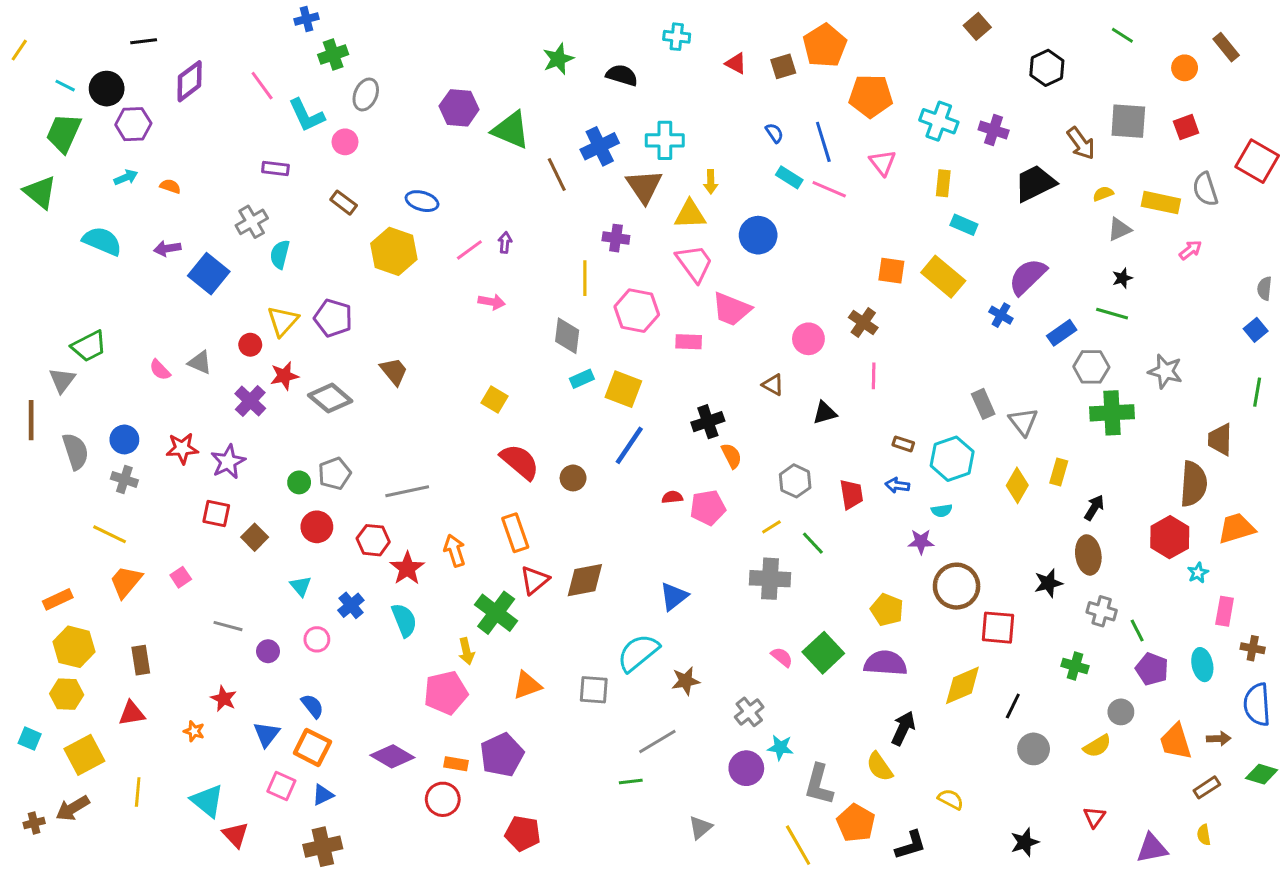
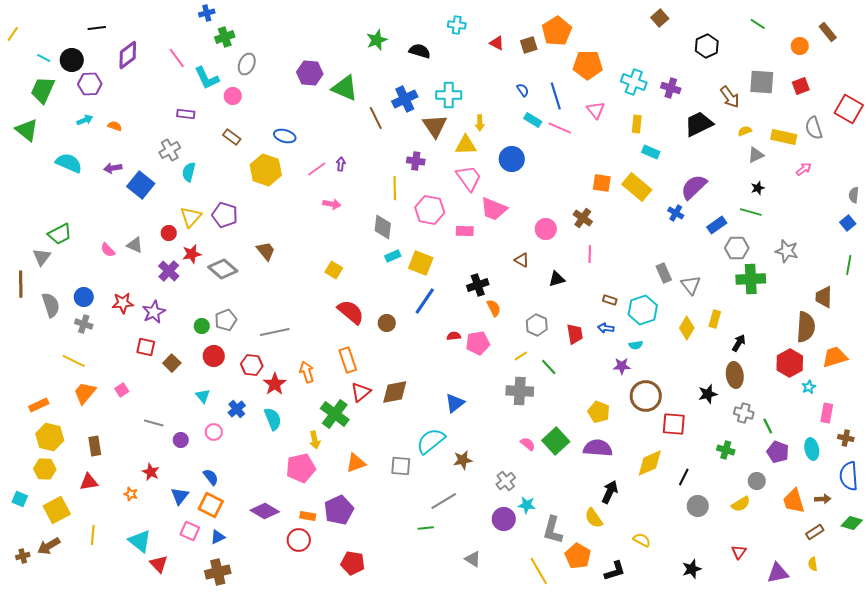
gray triangle: (700, 827) -> (473, 559), turned -48

